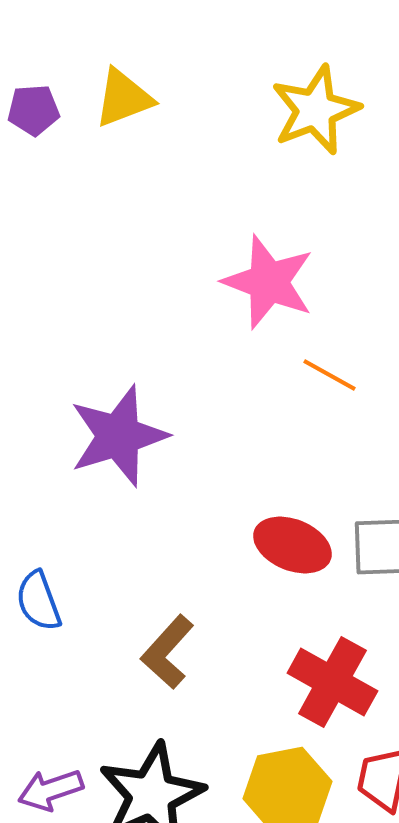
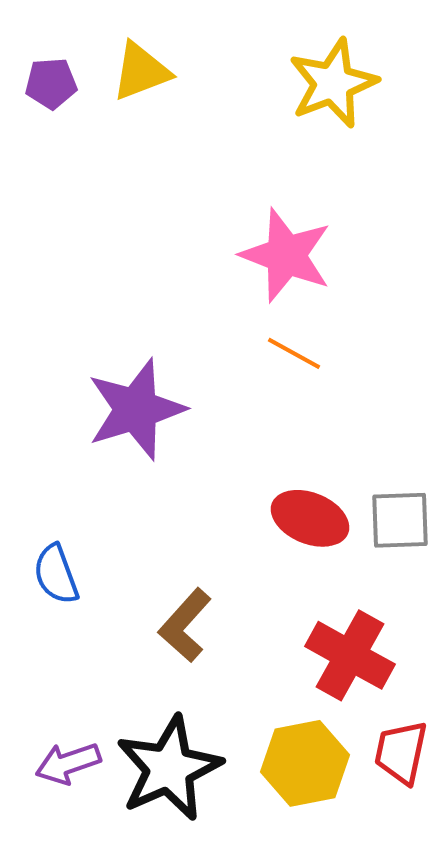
orange line: (329, 375) -> (294, 353), moved

